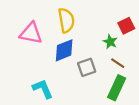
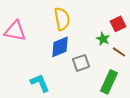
pink triangle: (31, 33) -> (15, 31), moved
brown line: (118, 63) -> (119, 52), moved

